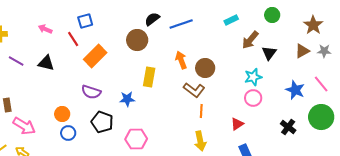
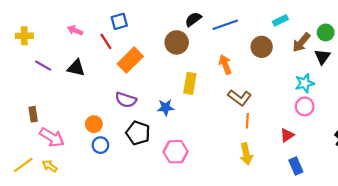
green circle: (272, 15) -> (326, 32), moved
brown circle: (205, 68) -> (262, 47), moved

